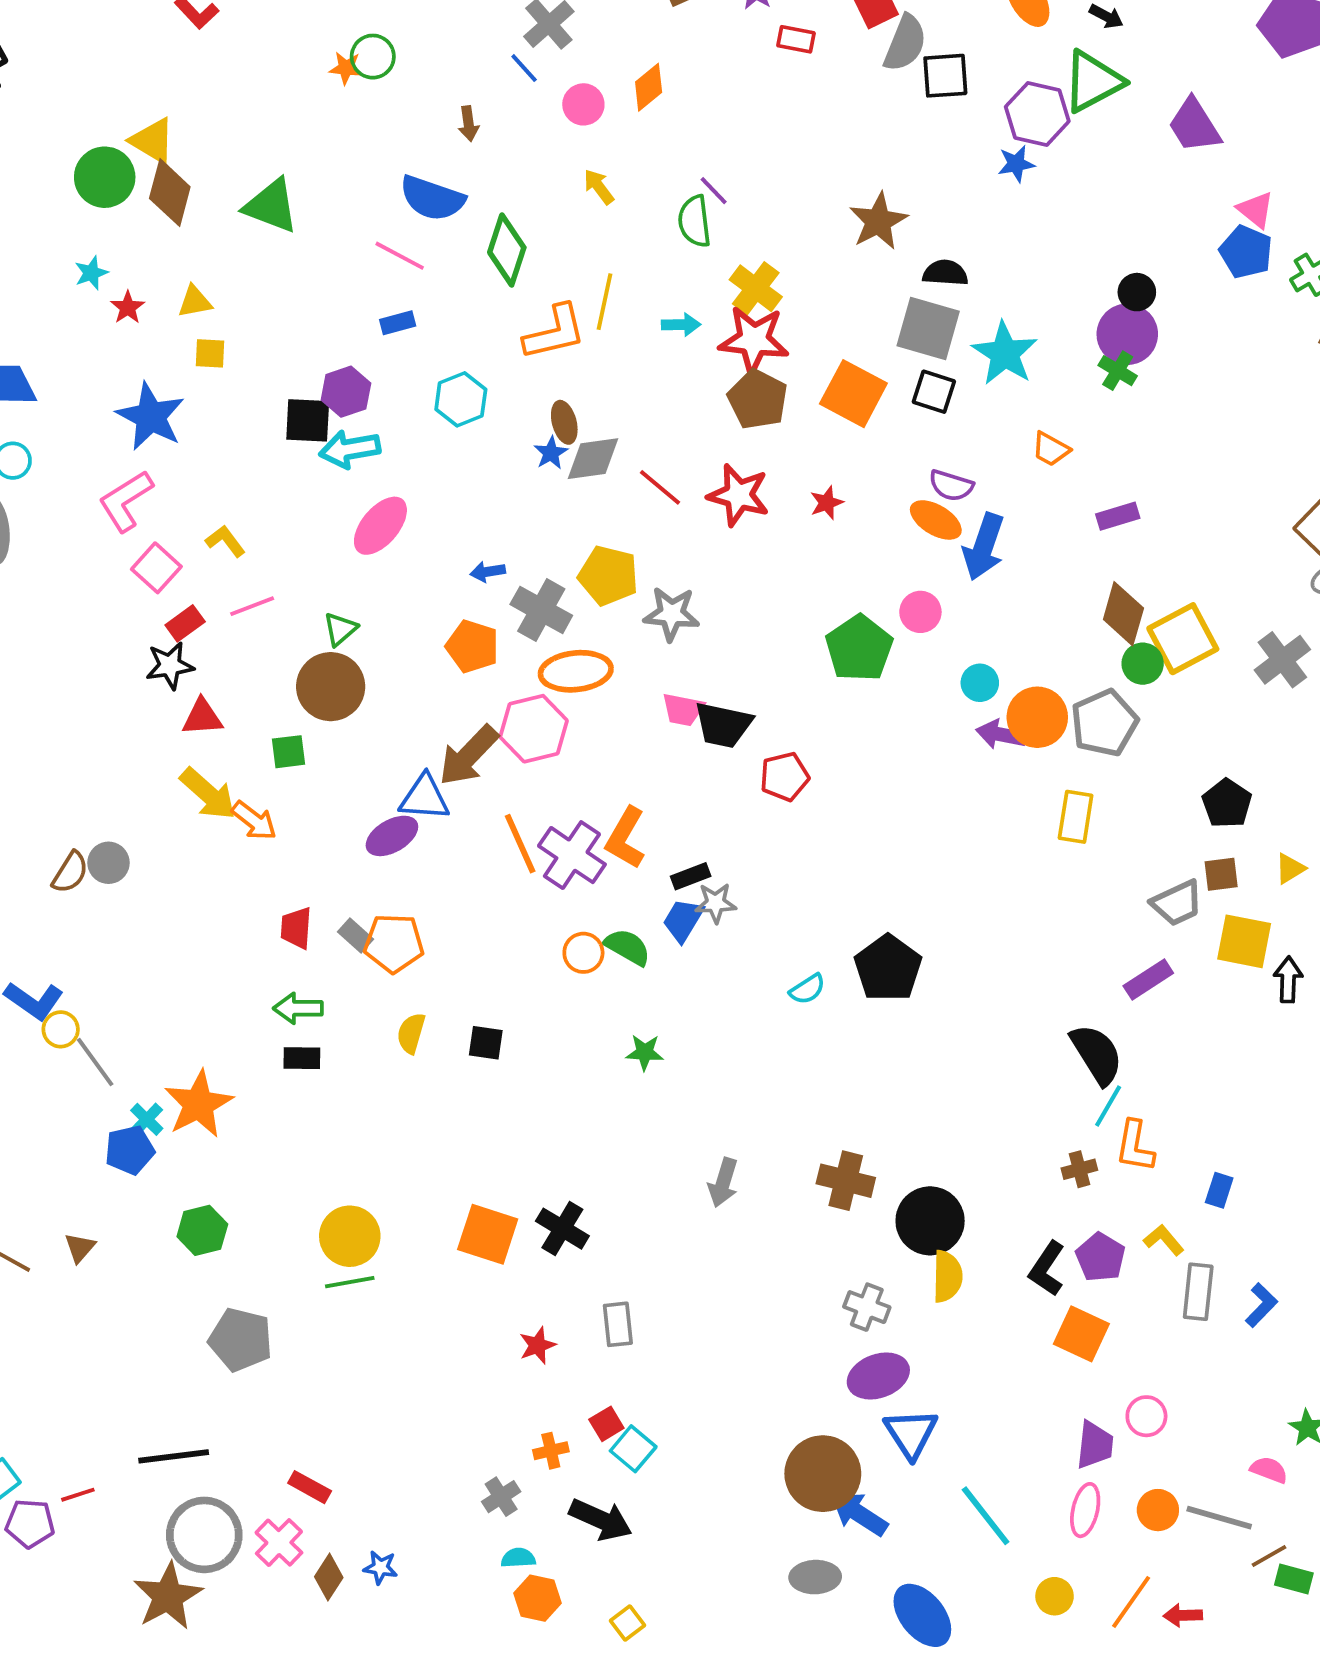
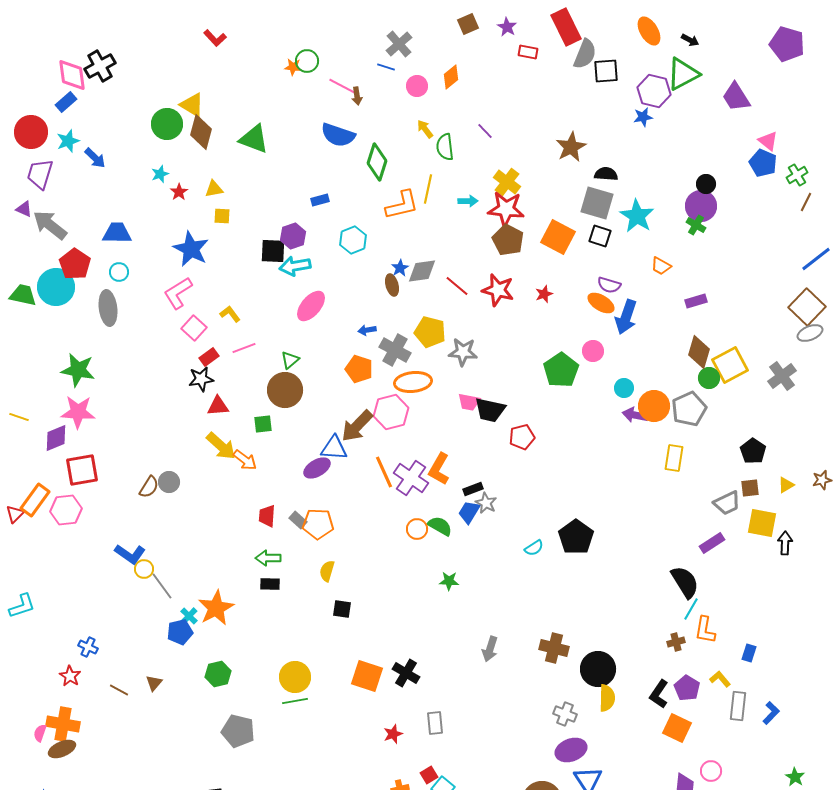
blue line: (524, 68) -> (386, 67), turned -30
green semicircle: (694, 221) -> (445, 147), moved
pink line: (400, 256) -> (342, 86), moved
brown ellipse: (564, 422) -> (392, 285), moved
gray star: (716, 903) -> (486, 503), turned 30
black square: (486, 1043) -> (342, 609), moved

